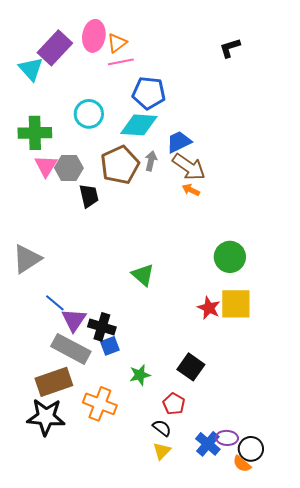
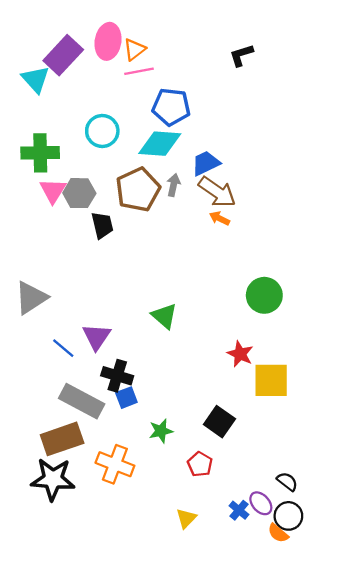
black L-shape: (230, 48) -> (241, 55), moved
yellow square: (236, 304) -> (271, 380), moved
purple triangle: (74, 320) -> (97, 337), moved
black semicircle: (162, 428) -> (287, 481), moved
purple ellipse: (227, 438) -> (261, 503), turned 45
blue cross: (208, 444) -> (239, 510), size x0.7

